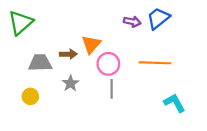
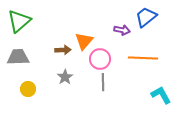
purple arrow: (132, 22) -> (122, 30), moved
gray trapezoid: (40, 63) -> (18, 57), moved

